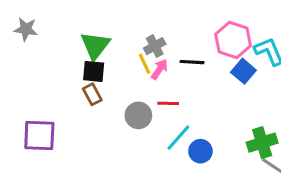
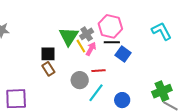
pink hexagon: (233, 40) -> (110, 26), moved
green triangle: (95, 46) -> (69, 36), moved
blue square: (243, 71) -> (123, 54), moved
cyan line: (178, 138) -> (96, 93), moved

